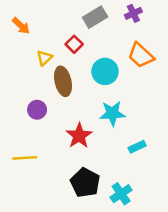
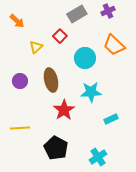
brown ellipse: (63, 81) -> (51, 80), moved
purple circle: (37, 110) -> (20, 81), moved
black pentagon: (85, 183) -> (56, 148), moved

